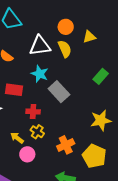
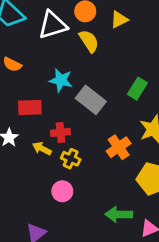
white triangle: (40, 46) -> (53, 25), moved
green rectangle: (101, 76) -> (137, 89), moved
yellow arrow: (17, 138) -> (42, 149), moved
orange cross: (66, 145) -> (119, 147), moved

